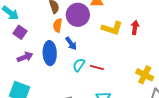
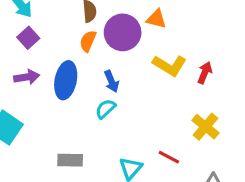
blue arrow: (71, 43) -> (111, 81), moved
red line: (97, 67) -> (169, 157), moved
yellow cross: (145, 75) -> (205, 127), moved

